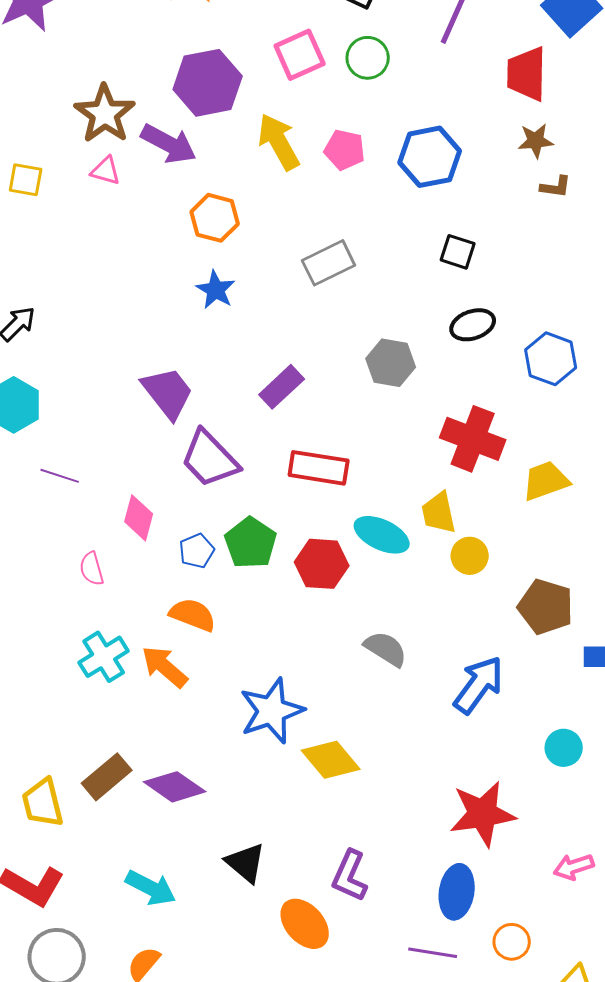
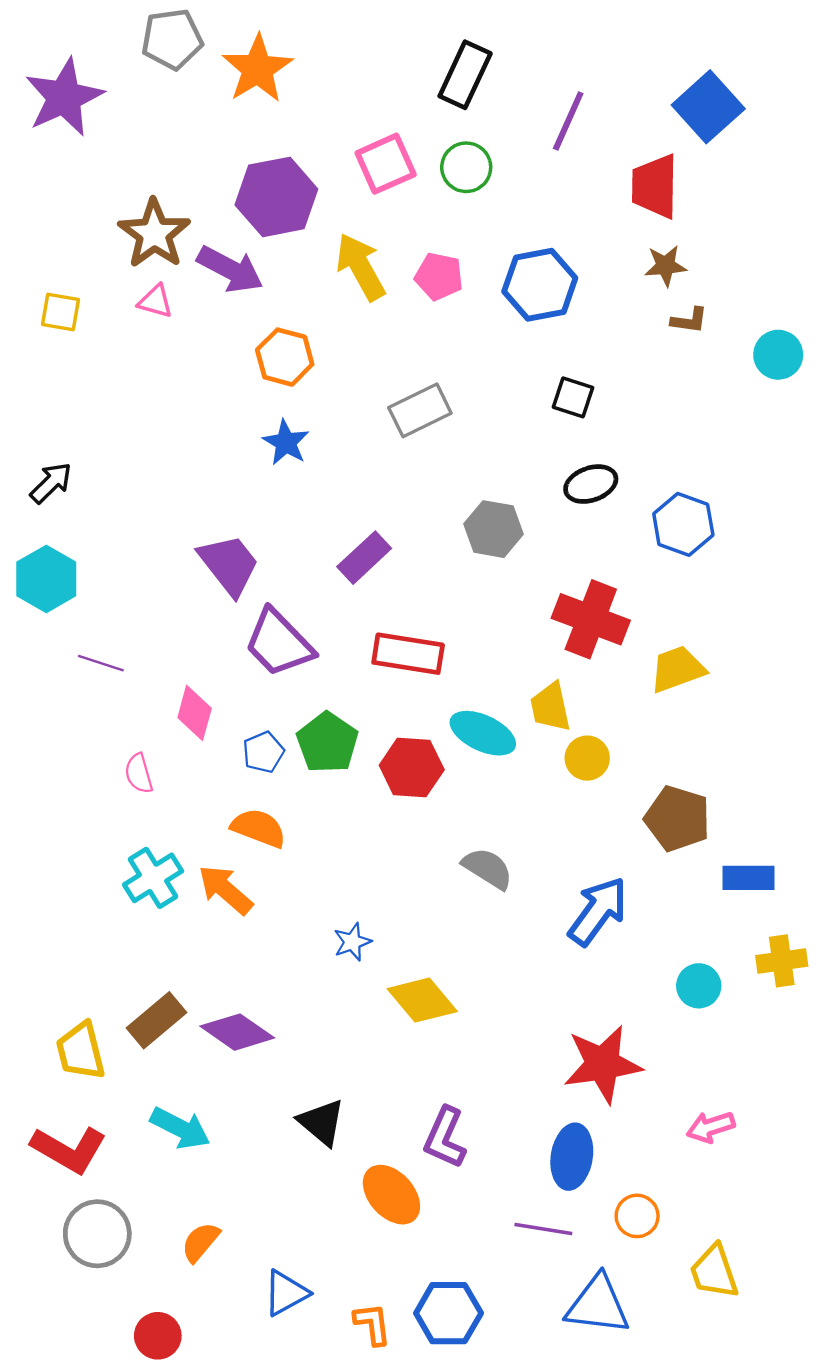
blue star: (272, 711) -> (352, 942), size x0.5
cyan arrow: (151, 888) -> (180, 1128), moved

